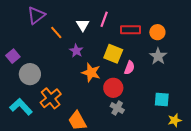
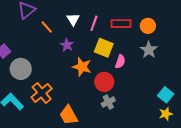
pink line: (104, 19) -> (94, 23), moved
cyan square: (162, 100) -> (166, 95), moved, turned 35
gray cross: (117, 108) -> (108, 102), turned 32

